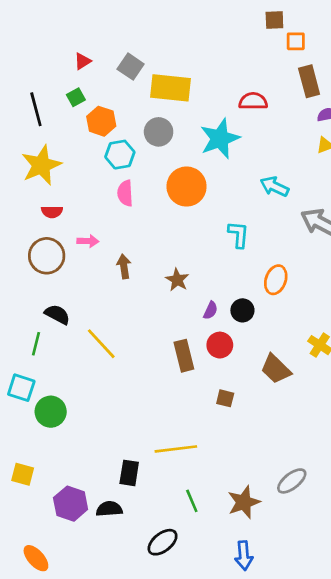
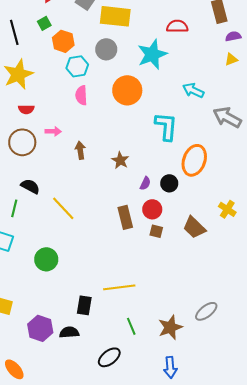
cyan L-shape: (238, 234) -> (166, 126), size x1.4
orange ellipse: (276, 280) -> (194, 160), size x1.4
brown square: (225, 398) -> (156, 231), moved
green circle: (51, 412) -> (46, 259), moved

